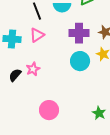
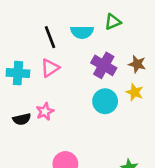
purple cross: (79, 33) -> (104, 65), turned 30
black semicircle: (15, 75) -> (22, 119), turned -144

